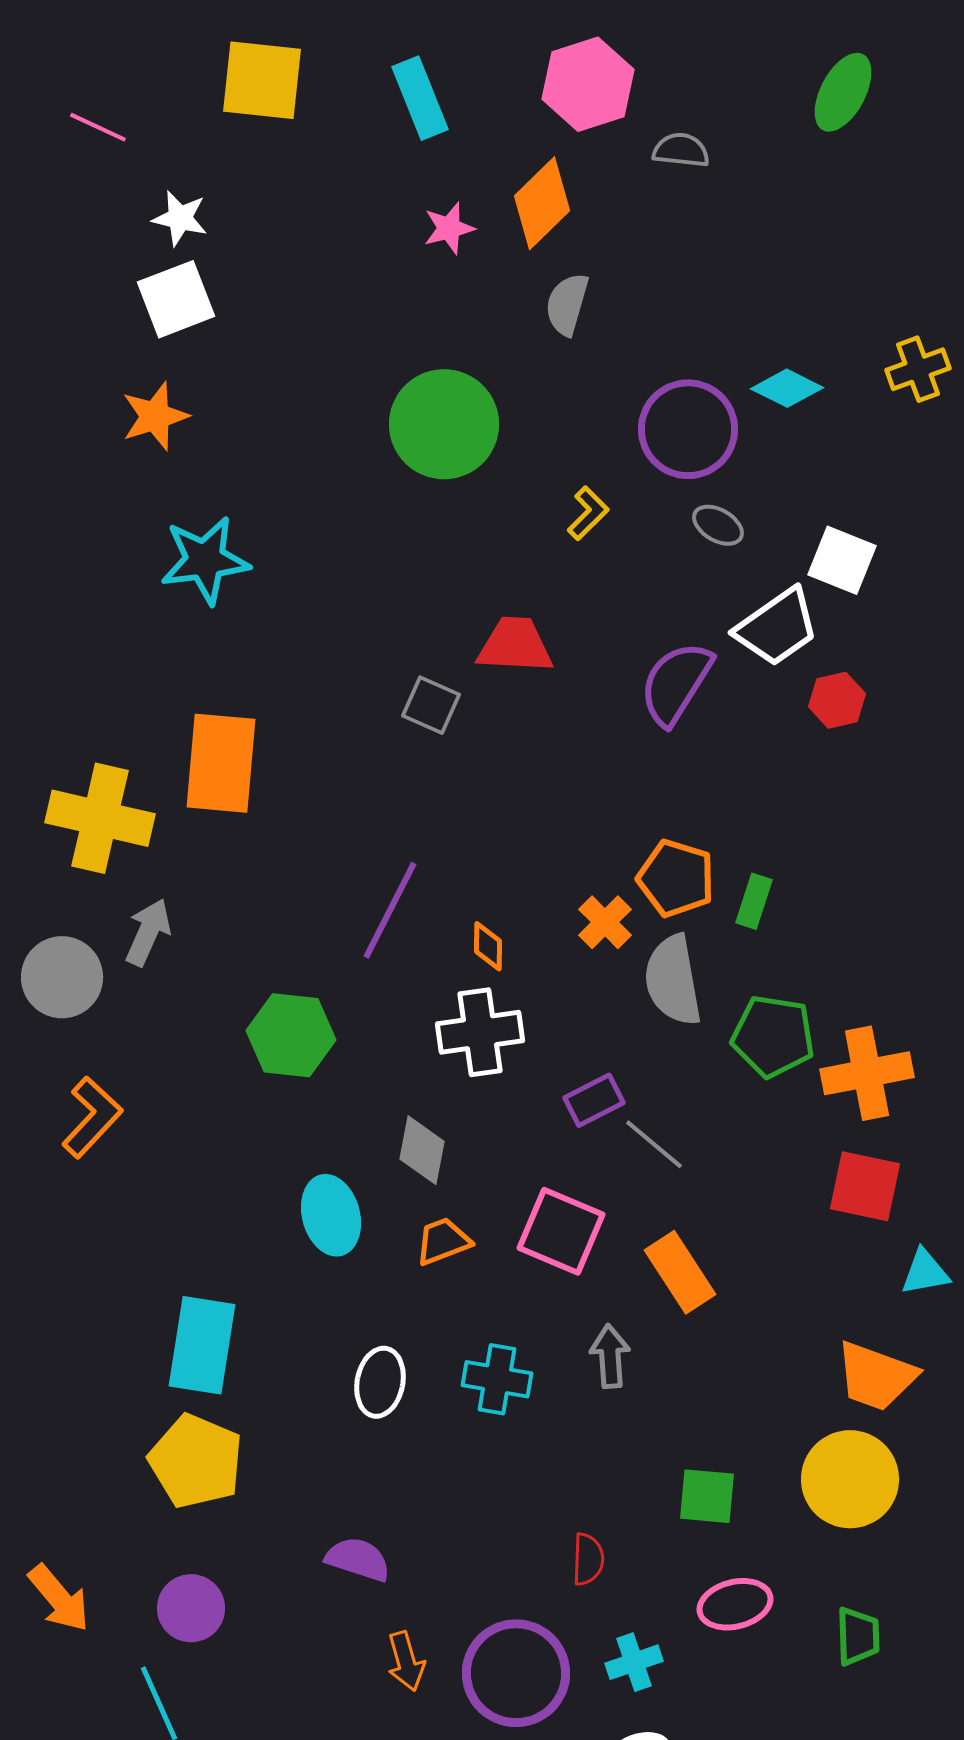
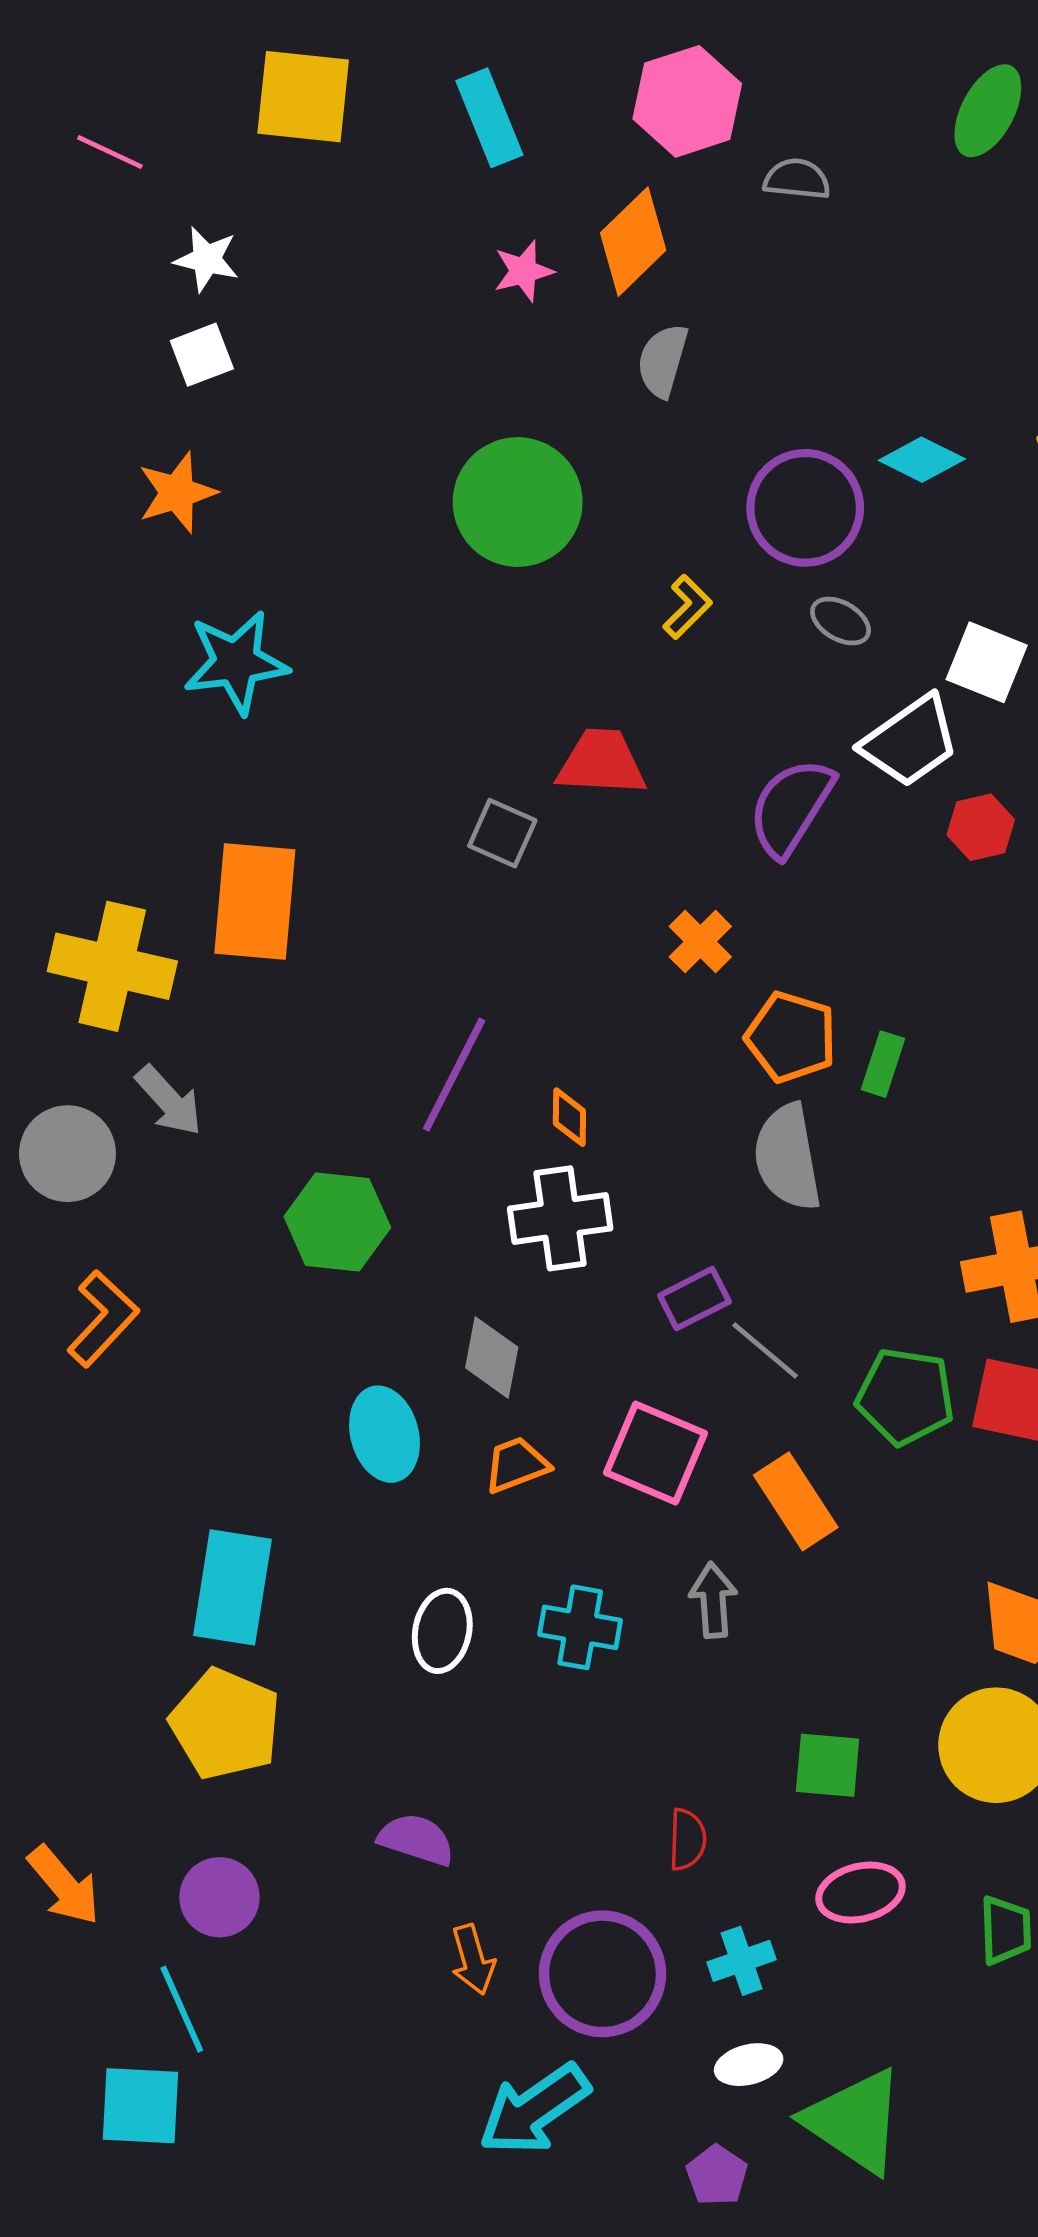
white square: (176, 299) -> (202, 355), size x0.7
orange cross: (605, 922) -> (700, 942), moved
gray arrow: (148, 932) -> (169, 1101), turned 114
green pentagon: (773, 1036) -> (905, 1396), moved

